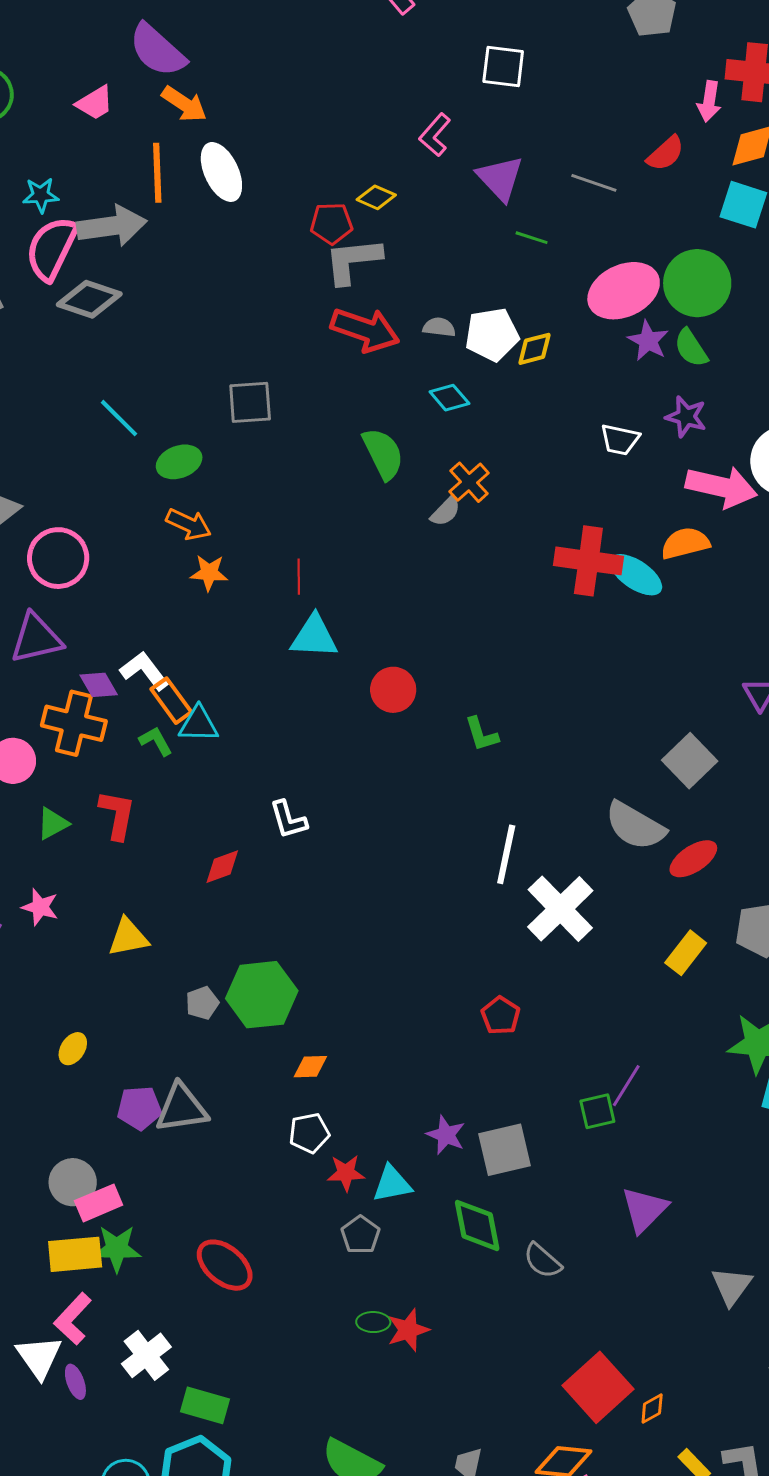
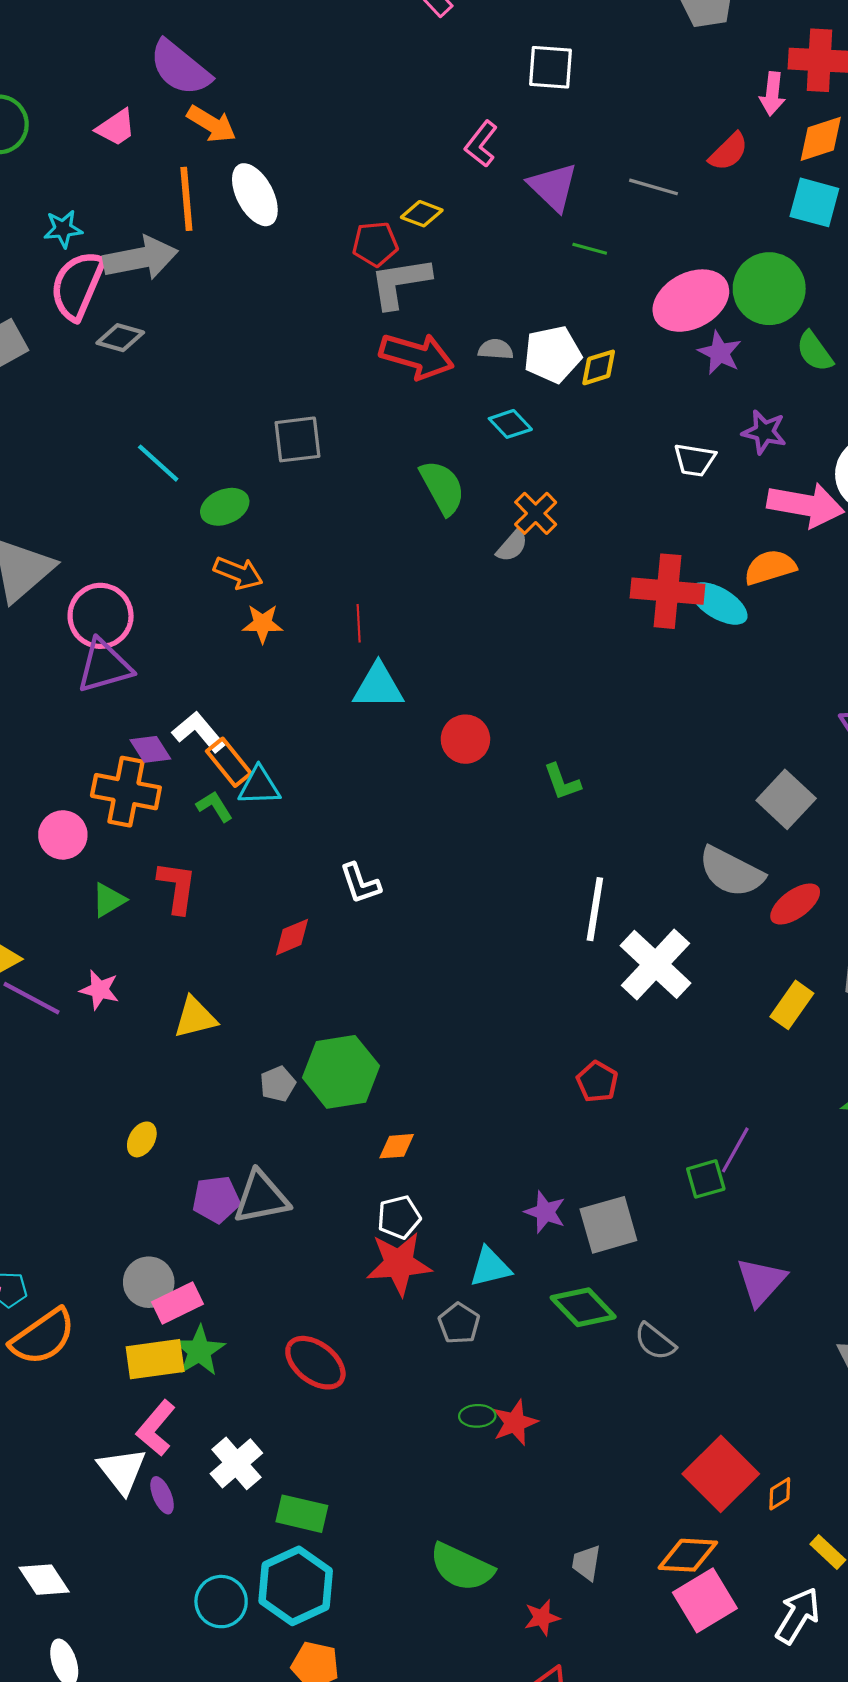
gray diamond: (89, 299) -> (120, 338), size x0.7
green semicircle: (691, 348) -> (815, 351), moved
purple triangle: (36, 638) -> (104, 666), moved
red star: (346, 1173) -> (399, 1264), moved, size x1.6
green diamond: (477, 1225) -> (583, 1307), turned -30
green star: (117, 1249) -> (199, 1351), turned -30

